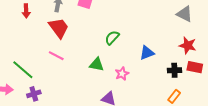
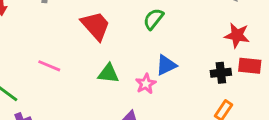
red trapezoid: (59, 28) -> (96, 26), moved
green semicircle: (112, 38) -> (153, 19), moved
blue triangle: (147, 53) -> (166, 65), moved

